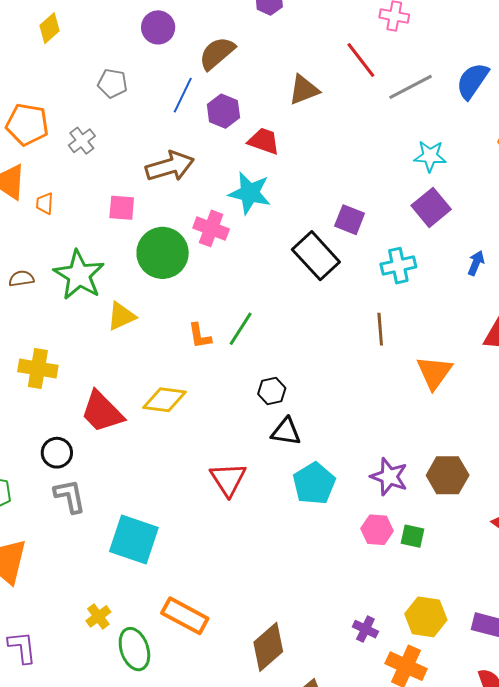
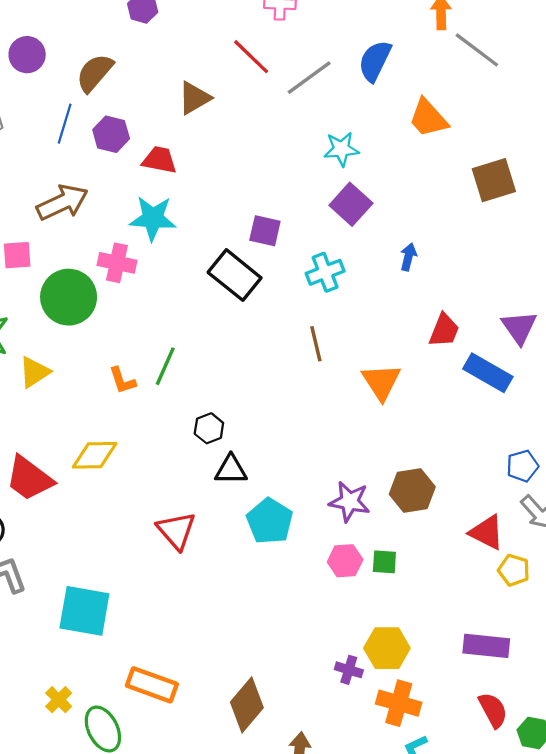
yellow hexagon: (426, 617) -> (387, 648), moved

